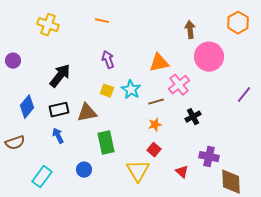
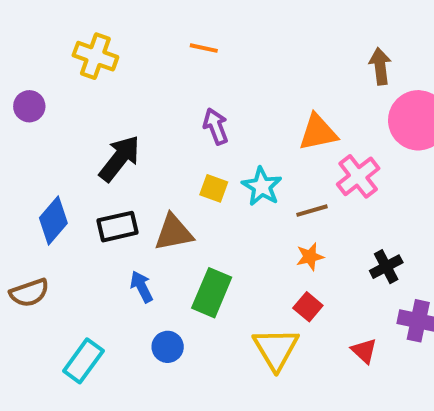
purple circle: (13, 61) -> (29, 106), moved
black cross: (193, 117) -> (386, 267), moved
blue arrow: (58, 136) -> (142, 287), moved
green rectangle: (106, 143) -> (212, 293), turned 35

